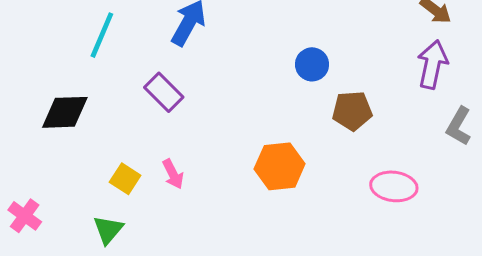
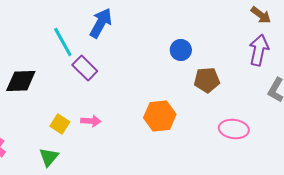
cyan line: (102, 35) -> (63, 42), moved, turned -52
pink arrow: (173, 174) -> (91, 121), turned -60

